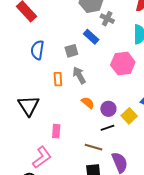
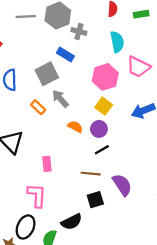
gray square: (71, 51) -> (47, 74), size x1.5
orange rectangle: (58, 79) -> (38, 107), turned -32
yellow square: (129, 116) -> (104, 106), moved
pink L-shape: (42, 157) -> (37, 195), turned -40

